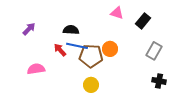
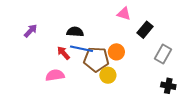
black rectangle: (143, 21) -> (145, 30), moved
pink semicircle: (36, 69) -> (55, 75), moved
yellow circle: (91, 85) -> (108, 75), moved

